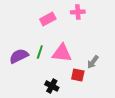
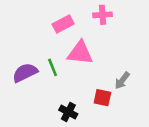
green line: (40, 52) -> (53, 67), turned -40
pink triangle: (62, 53) -> (80, 53), moved

